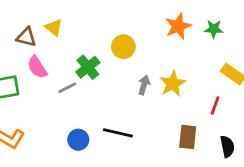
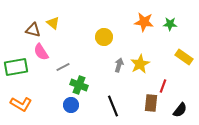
orange star: (178, 26) -> (144, 22), turned 30
green cross: (88, 67) -> (79, 85), moved, turned -30
red line: (215, 105) -> (163, 86), moved
black line: (118, 133) -> (113, 106), moved, turned 55
black semicircle: (227, 147) -> (180, 110), turned 49

